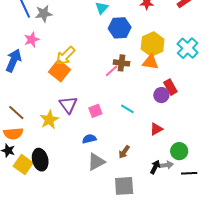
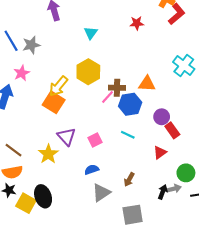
blue hexagon: (120, 28) -> (130, 104), moved
yellow hexagon: (153, 44) -> (88, 72), moved
red rectangle: (170, 87) -> (172, 130), moved

